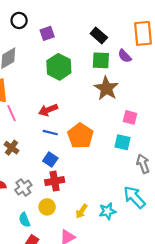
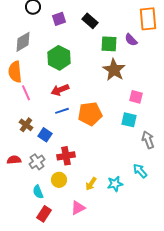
black rectangle: (99, 36) -> (90, 21), moved
green hexagon: (59, 67) -> (59, 58), moved
blue line: (50, 133) -> (62, 111), turned -32
orange pentagon: (80, 136) -> (90, 114), turned 30
blue square: (50, 159) -> (45, 135), moved
cyan arrow: (134, 197) -> (140, 171), size x0.7

